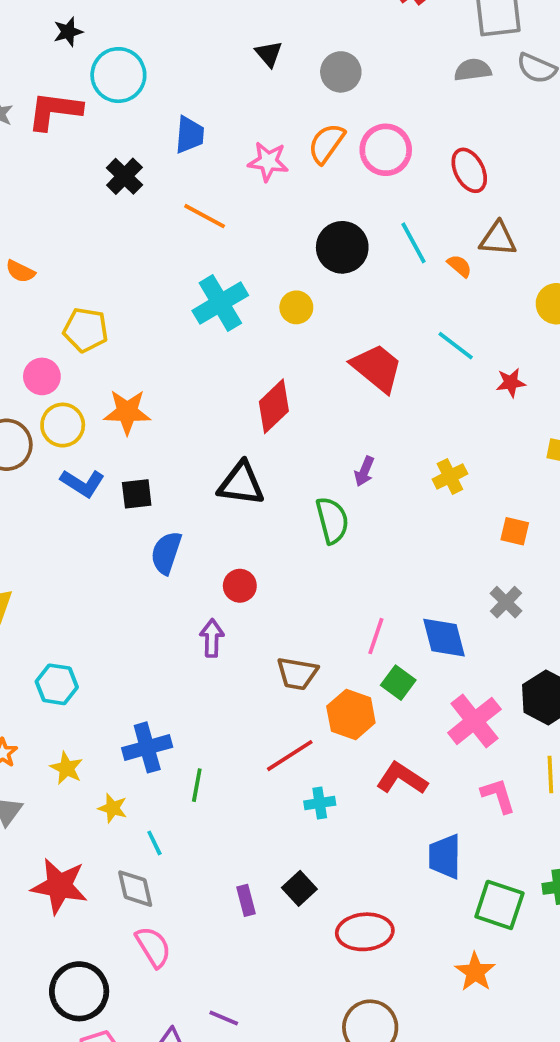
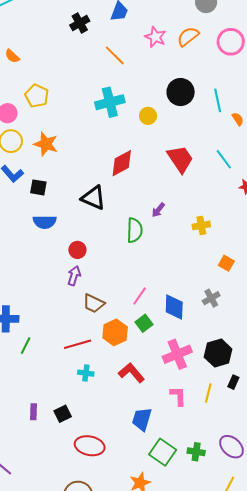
pink circle: (386, 150) -> (231, 42), moved
blue semicircle: (166, 553) -> (45, 222), turned -125
purple arrow: (212, 638) -> (74, 276), moved

